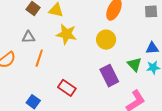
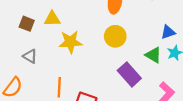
gray triangle: (28, 37) -> (30, 56), turned 48
orange line: (39, 58) -> (59, 87), moved

